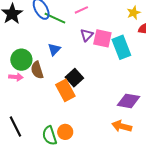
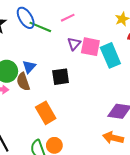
blue triangle: (54, 49) -> (29, 67), moved
black square: (74, 78) -> (61, 77), moved, turned 36
orange rectangle: (65, 90) -> (46, 113), moved

